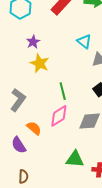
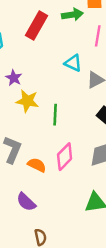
green line: (63, 91) -> (55, 115), moved, turned 30
orange semicircle: (34, 128) -> (37, 165), moved

